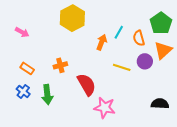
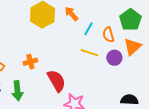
orange arrow: (102, 42) -> (71, 14), moved, turned -63
yellow line: (122, 67) -> (89, 53), moved

